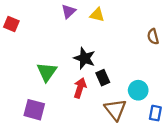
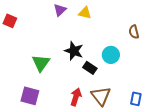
black rectangle: (103, 78) -> (90, 68), turned -32
red arrow: (80, 88) -> (76, 97), moved
cyan circle: (138, 90) -> (111, 55), moved

